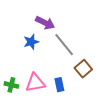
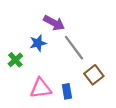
green cross: (11, 85) -> (15, 60), moved, turned 32

